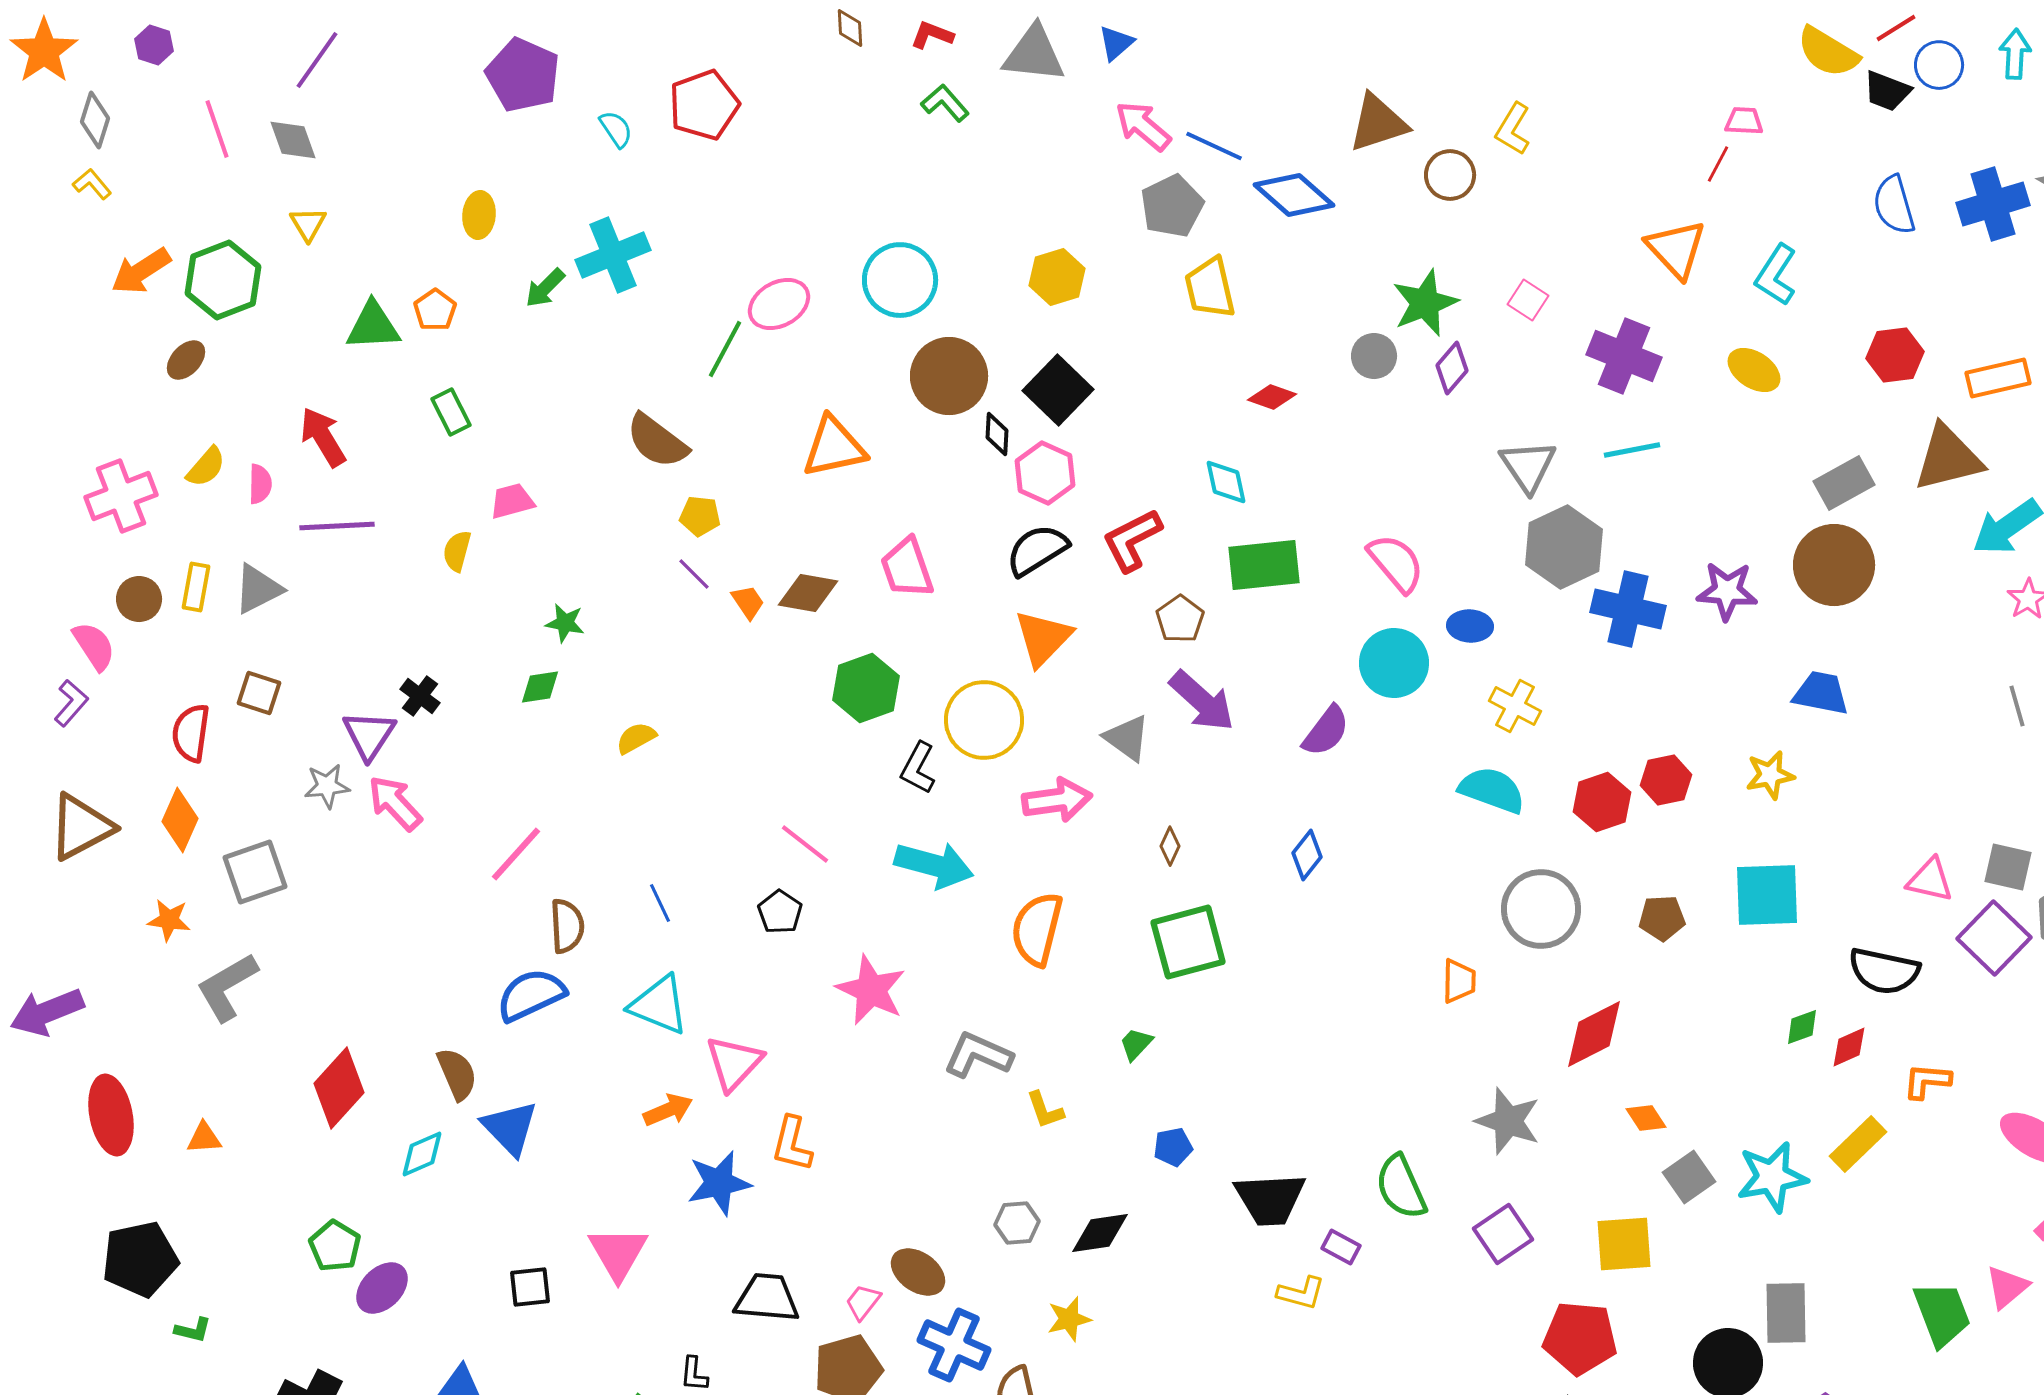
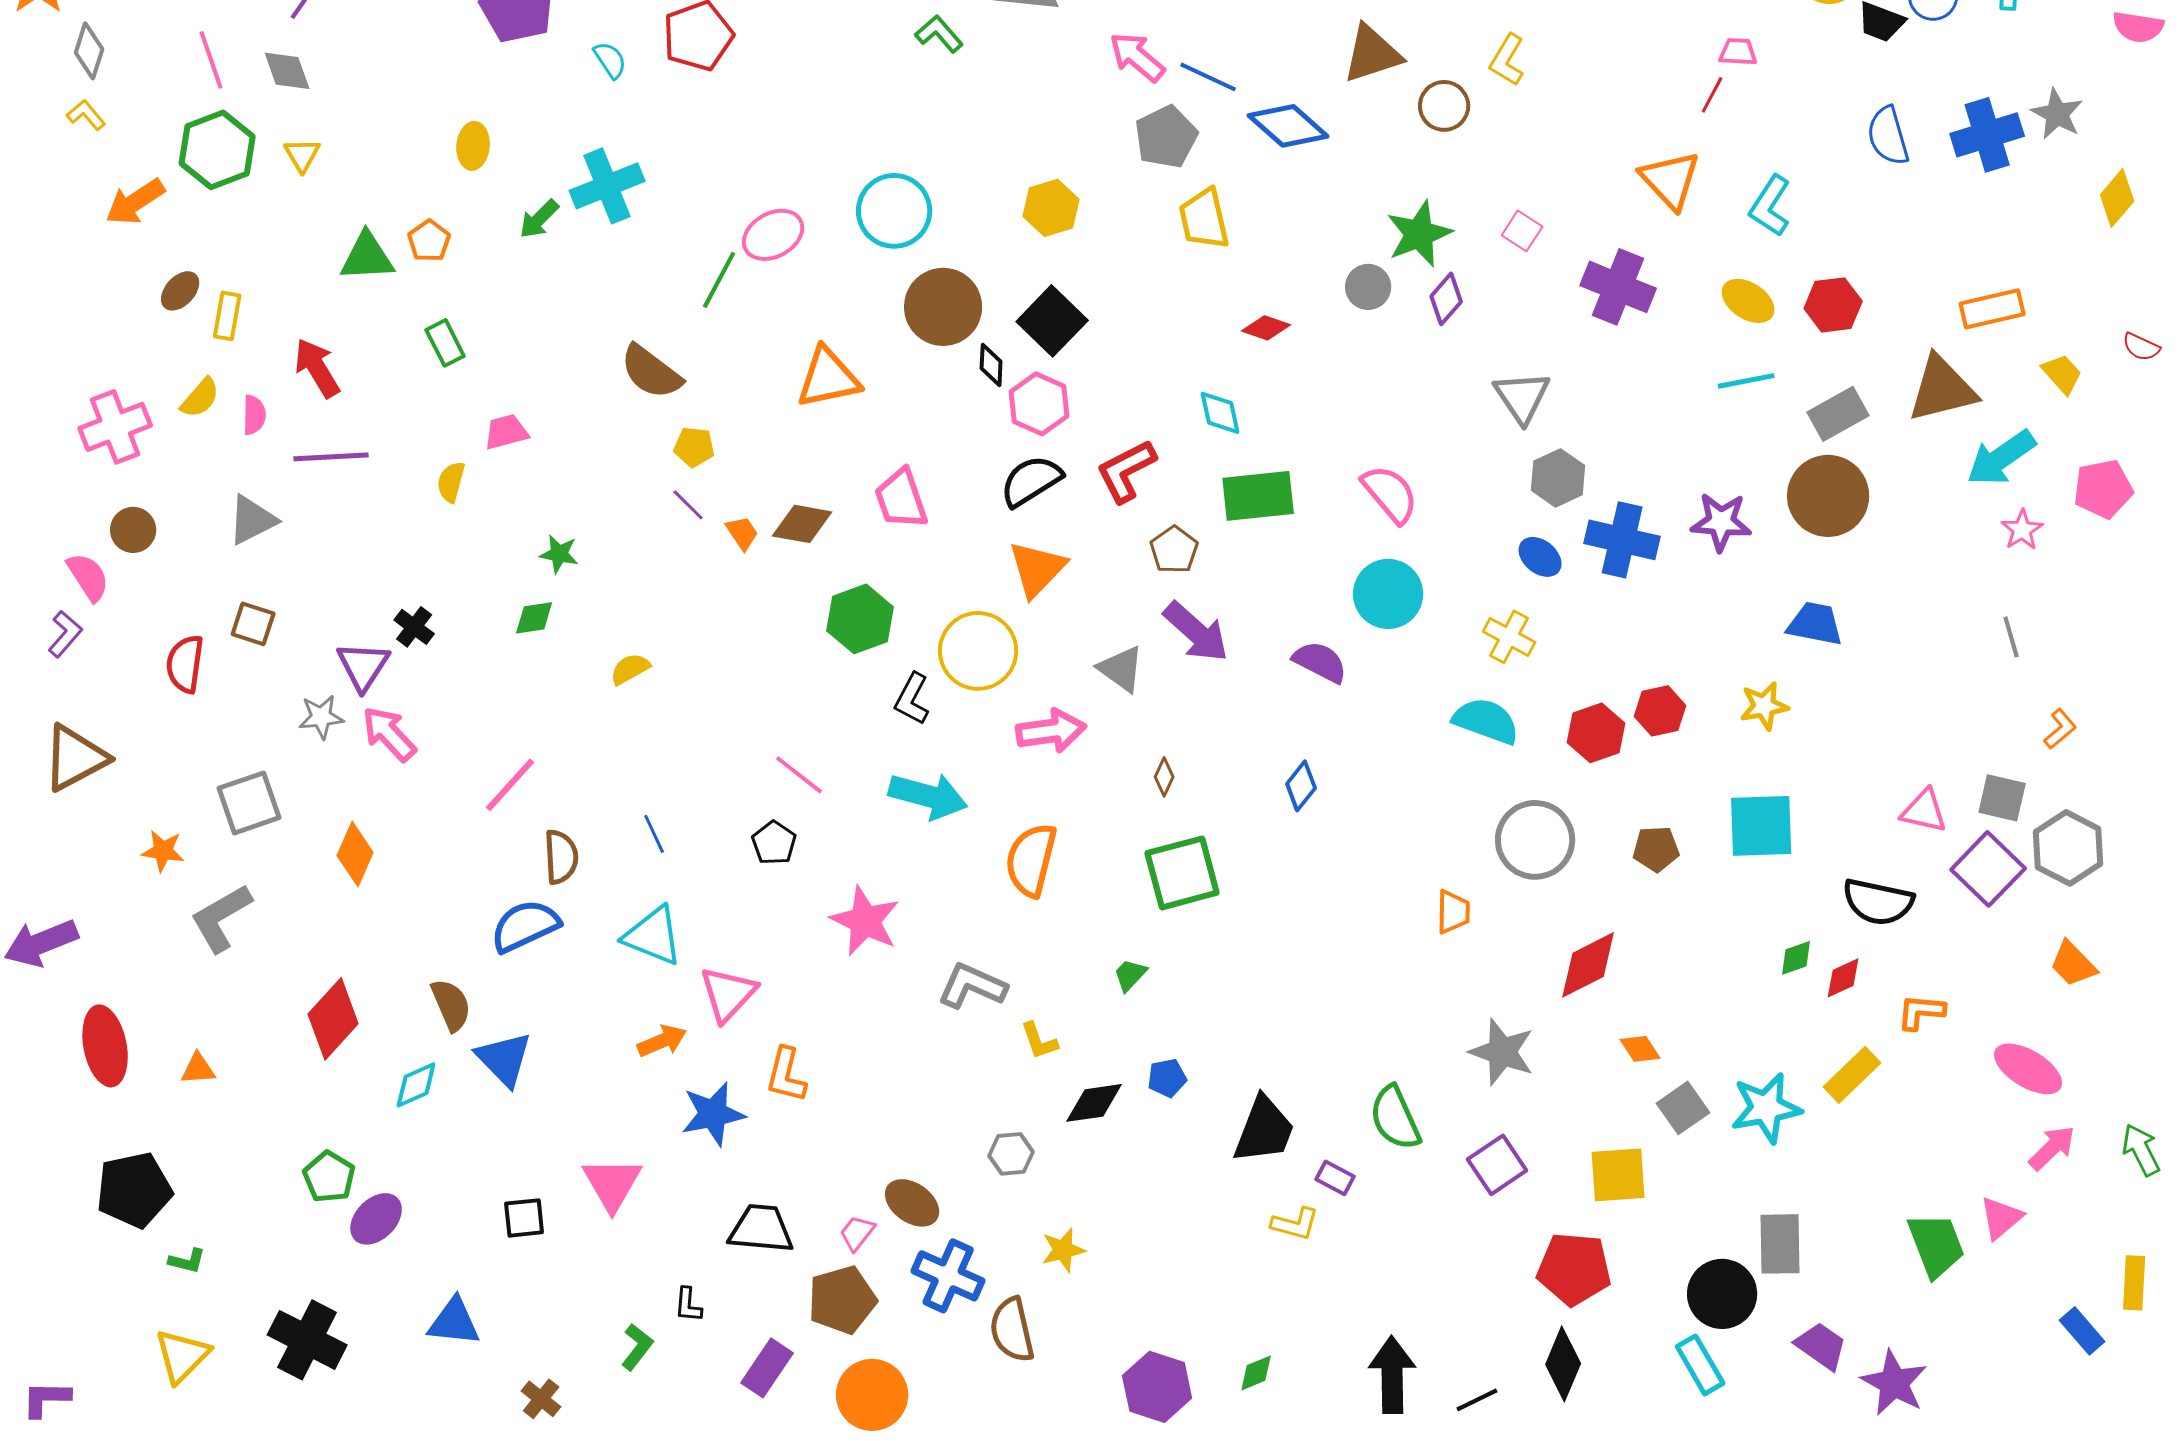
green hexagon: (223, 280) -> (217, 150), moved
red hexagon: (1895, 355) -> (1833, 305), moved
cyan line: (1632, 450) -> (1746, 381), moved
gray hexagon: (1564, 547) -> (1558, 478), size x0.7
yellow rectangle: (196, 587) -> (227, 316), moved
blue ellipse: (1470, 626) -> (1540, 557), moved, turned 36
purple semicircle: (1326, 731) -> (1320, 662), turned -100
orange diamond: (180, 820) -> (355, 854), moved
black trapezoid: (1270, 1199) -> (1264, 1130), turned -66
black diamond: (1100, 1233) -> (1094, 1103), moved

